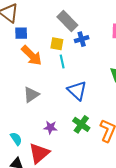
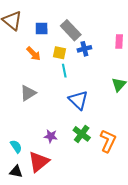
blue square: (21, 33) -> (42, 28), moved
orange arrow: (32, 55) -> (34, 54), moved, size x0.7
gray triangle: (31, 95) -> (28, 93), moved

